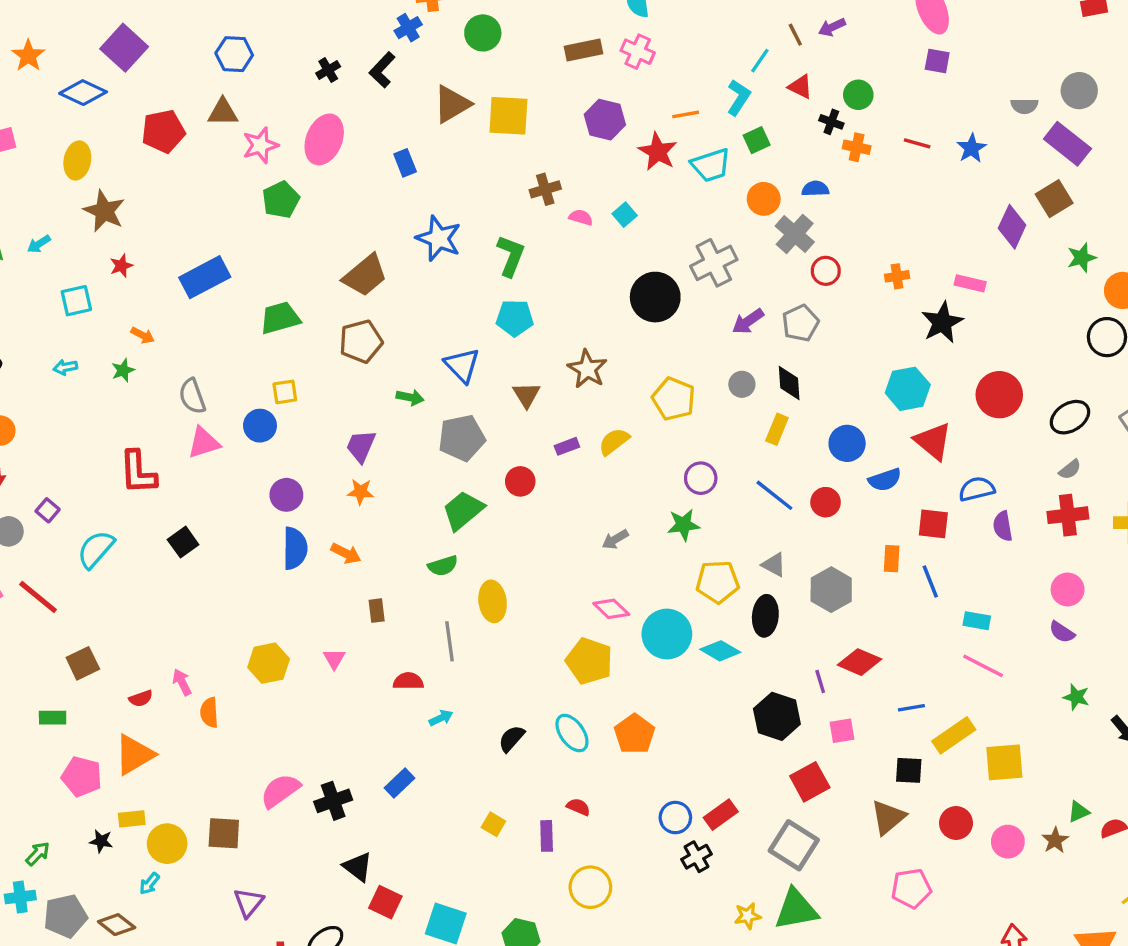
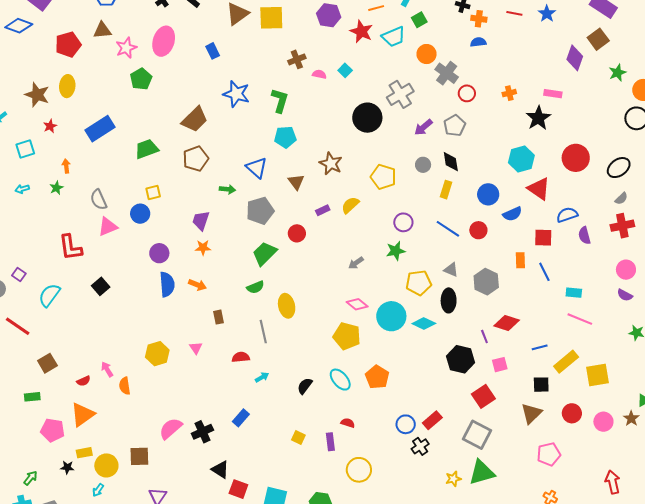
yellow ellipse: (77, 160) -> (67, 86), moved
blue semicircle: (815, 189) -> (478, 42), moved
orange arrow: (143, 335) -> (66, 166), turned -120

